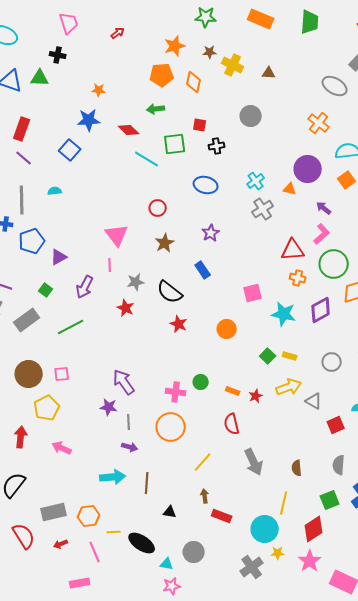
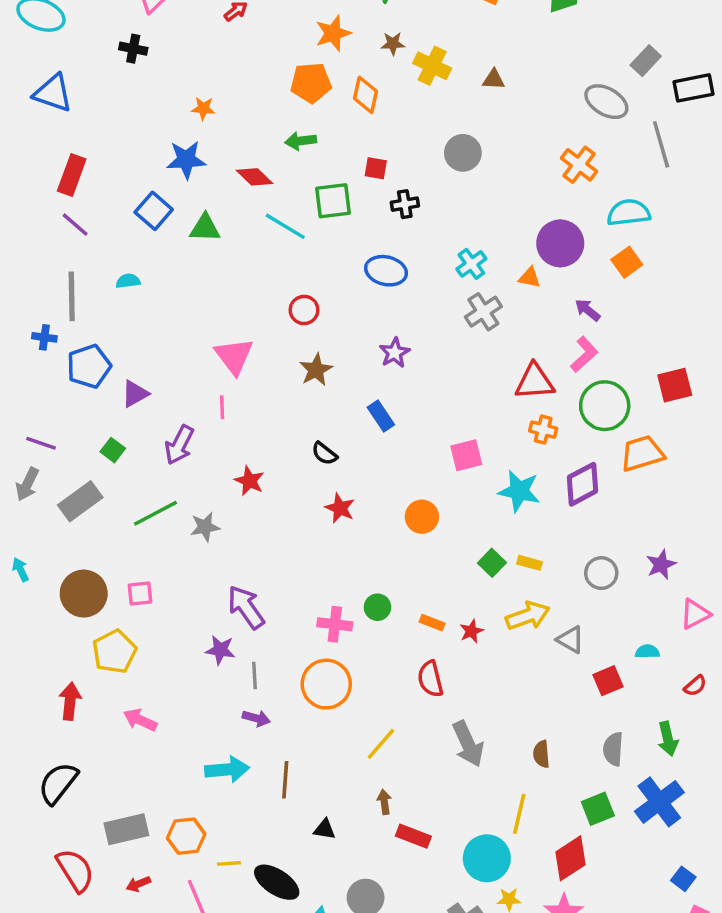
green triangle: (40, 78) -> (205, 228), moved
gray star: (136, 282) -> (205, 527), moved
black semicircle: (170, 292) -> (325, 453), size x0.6

